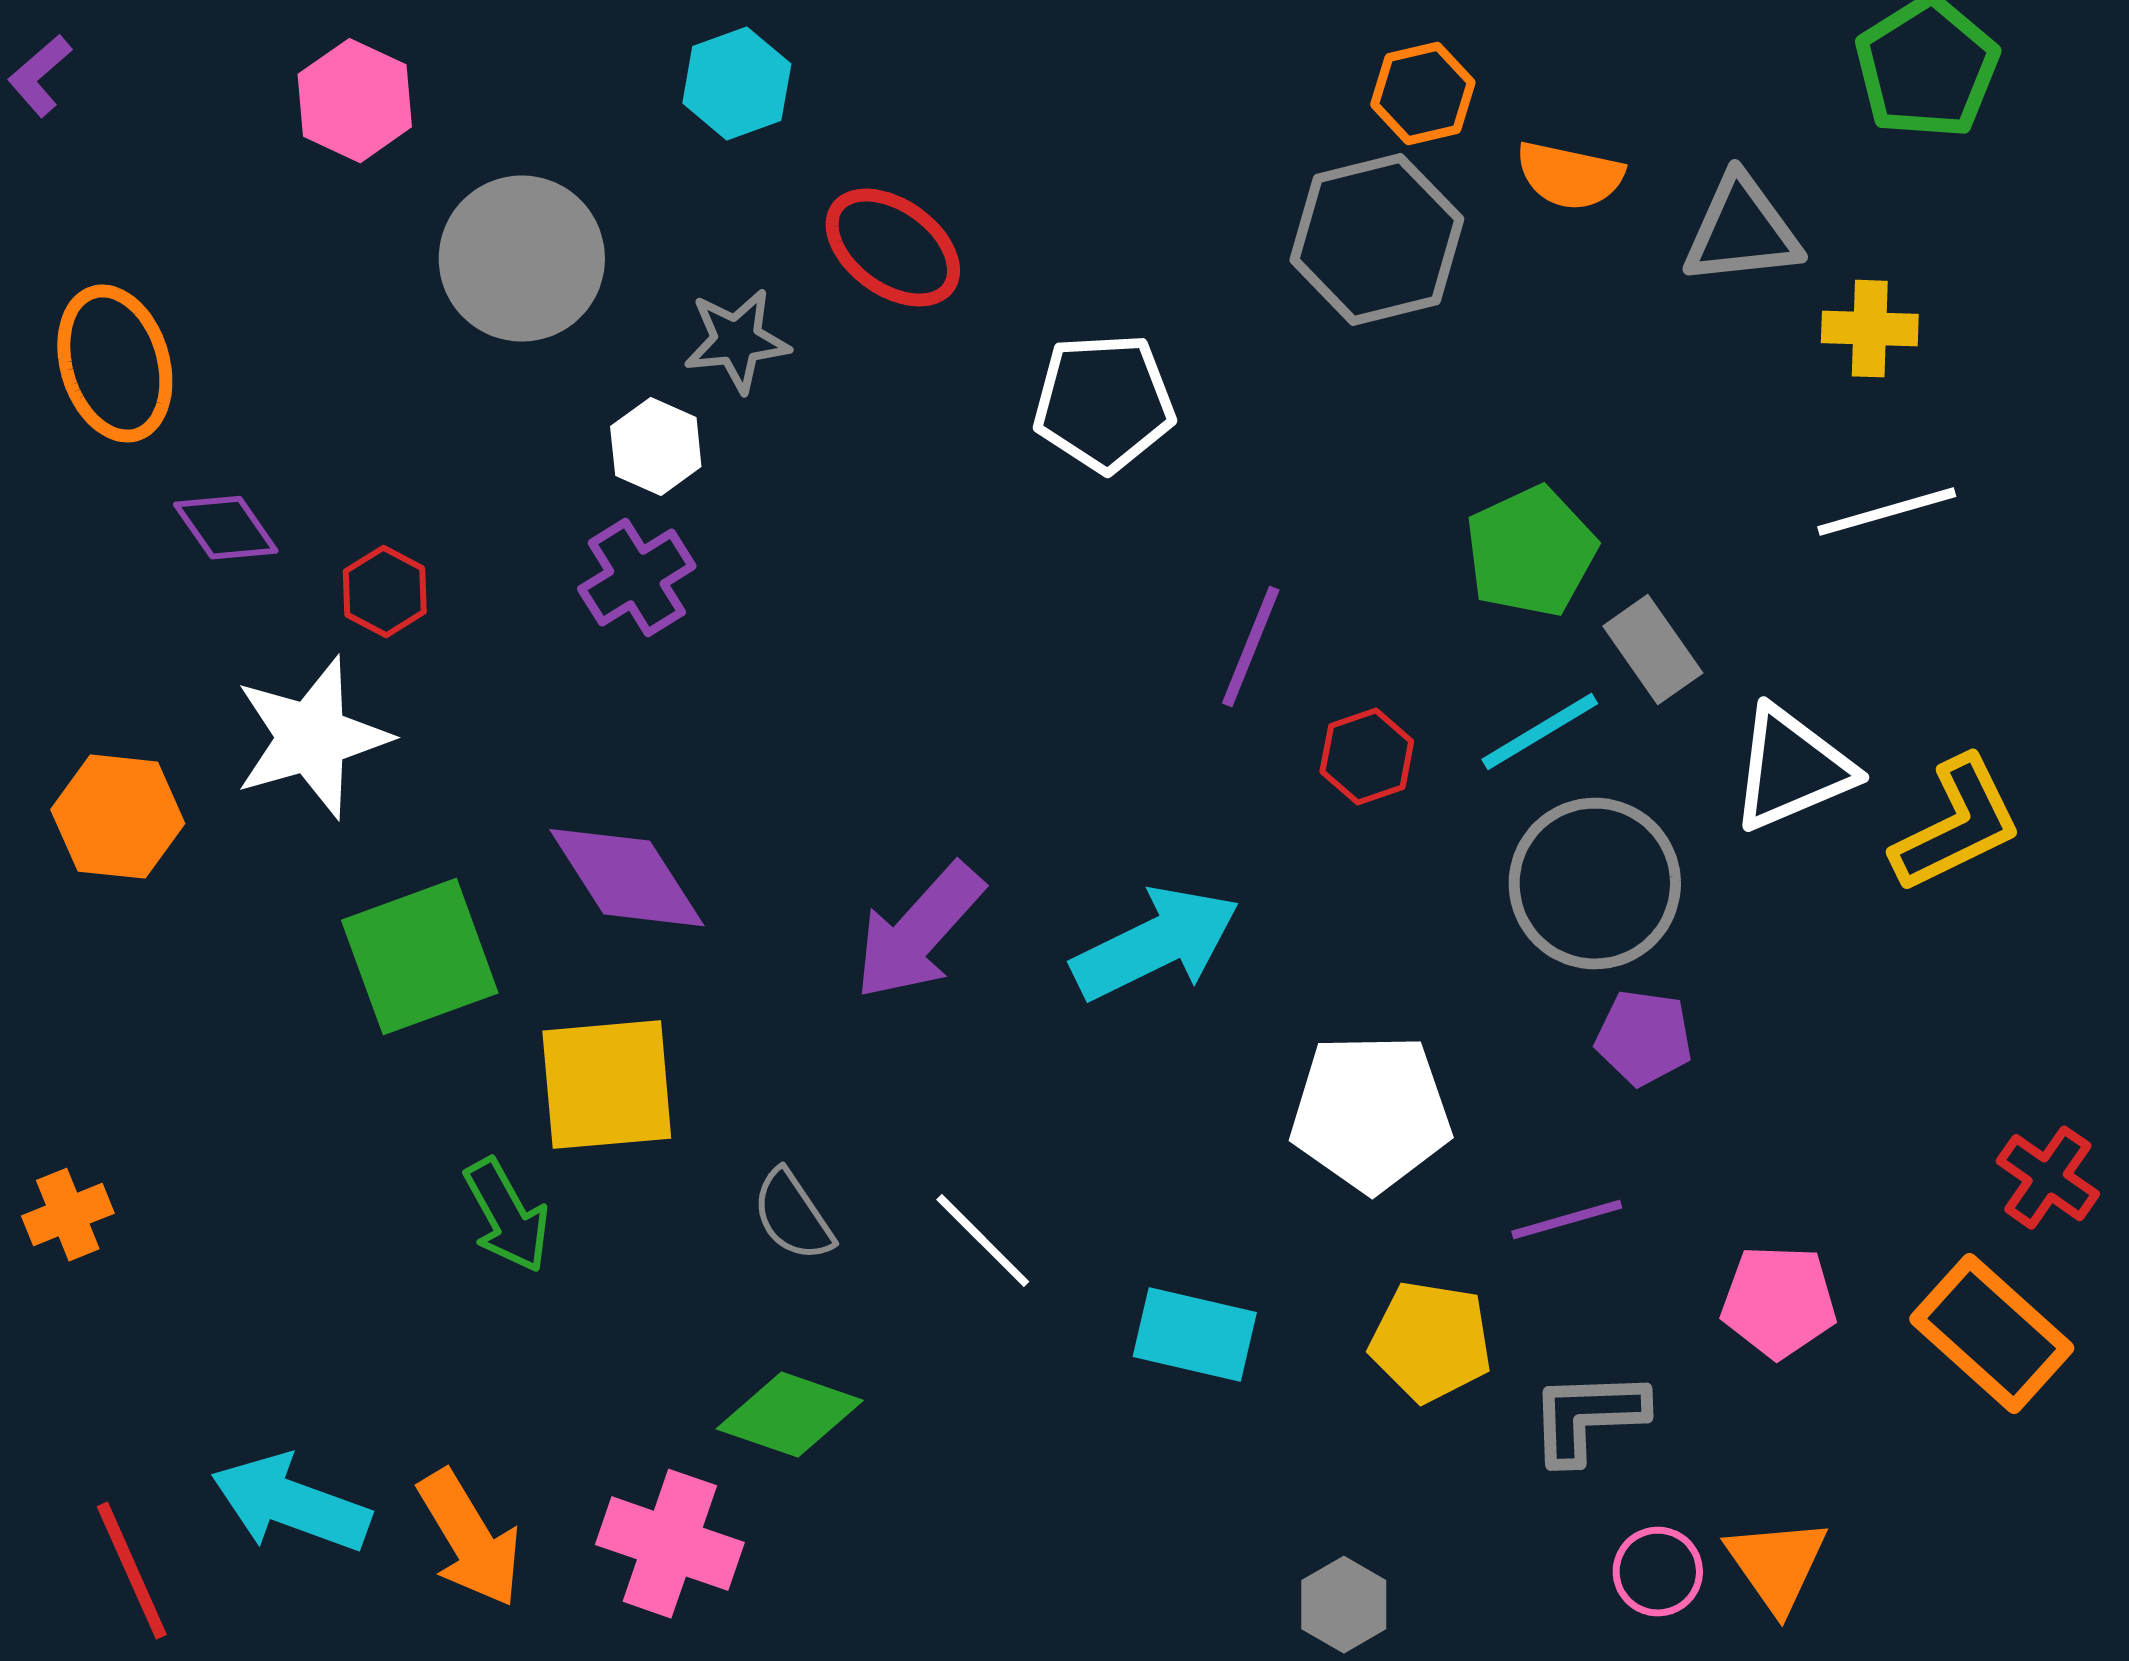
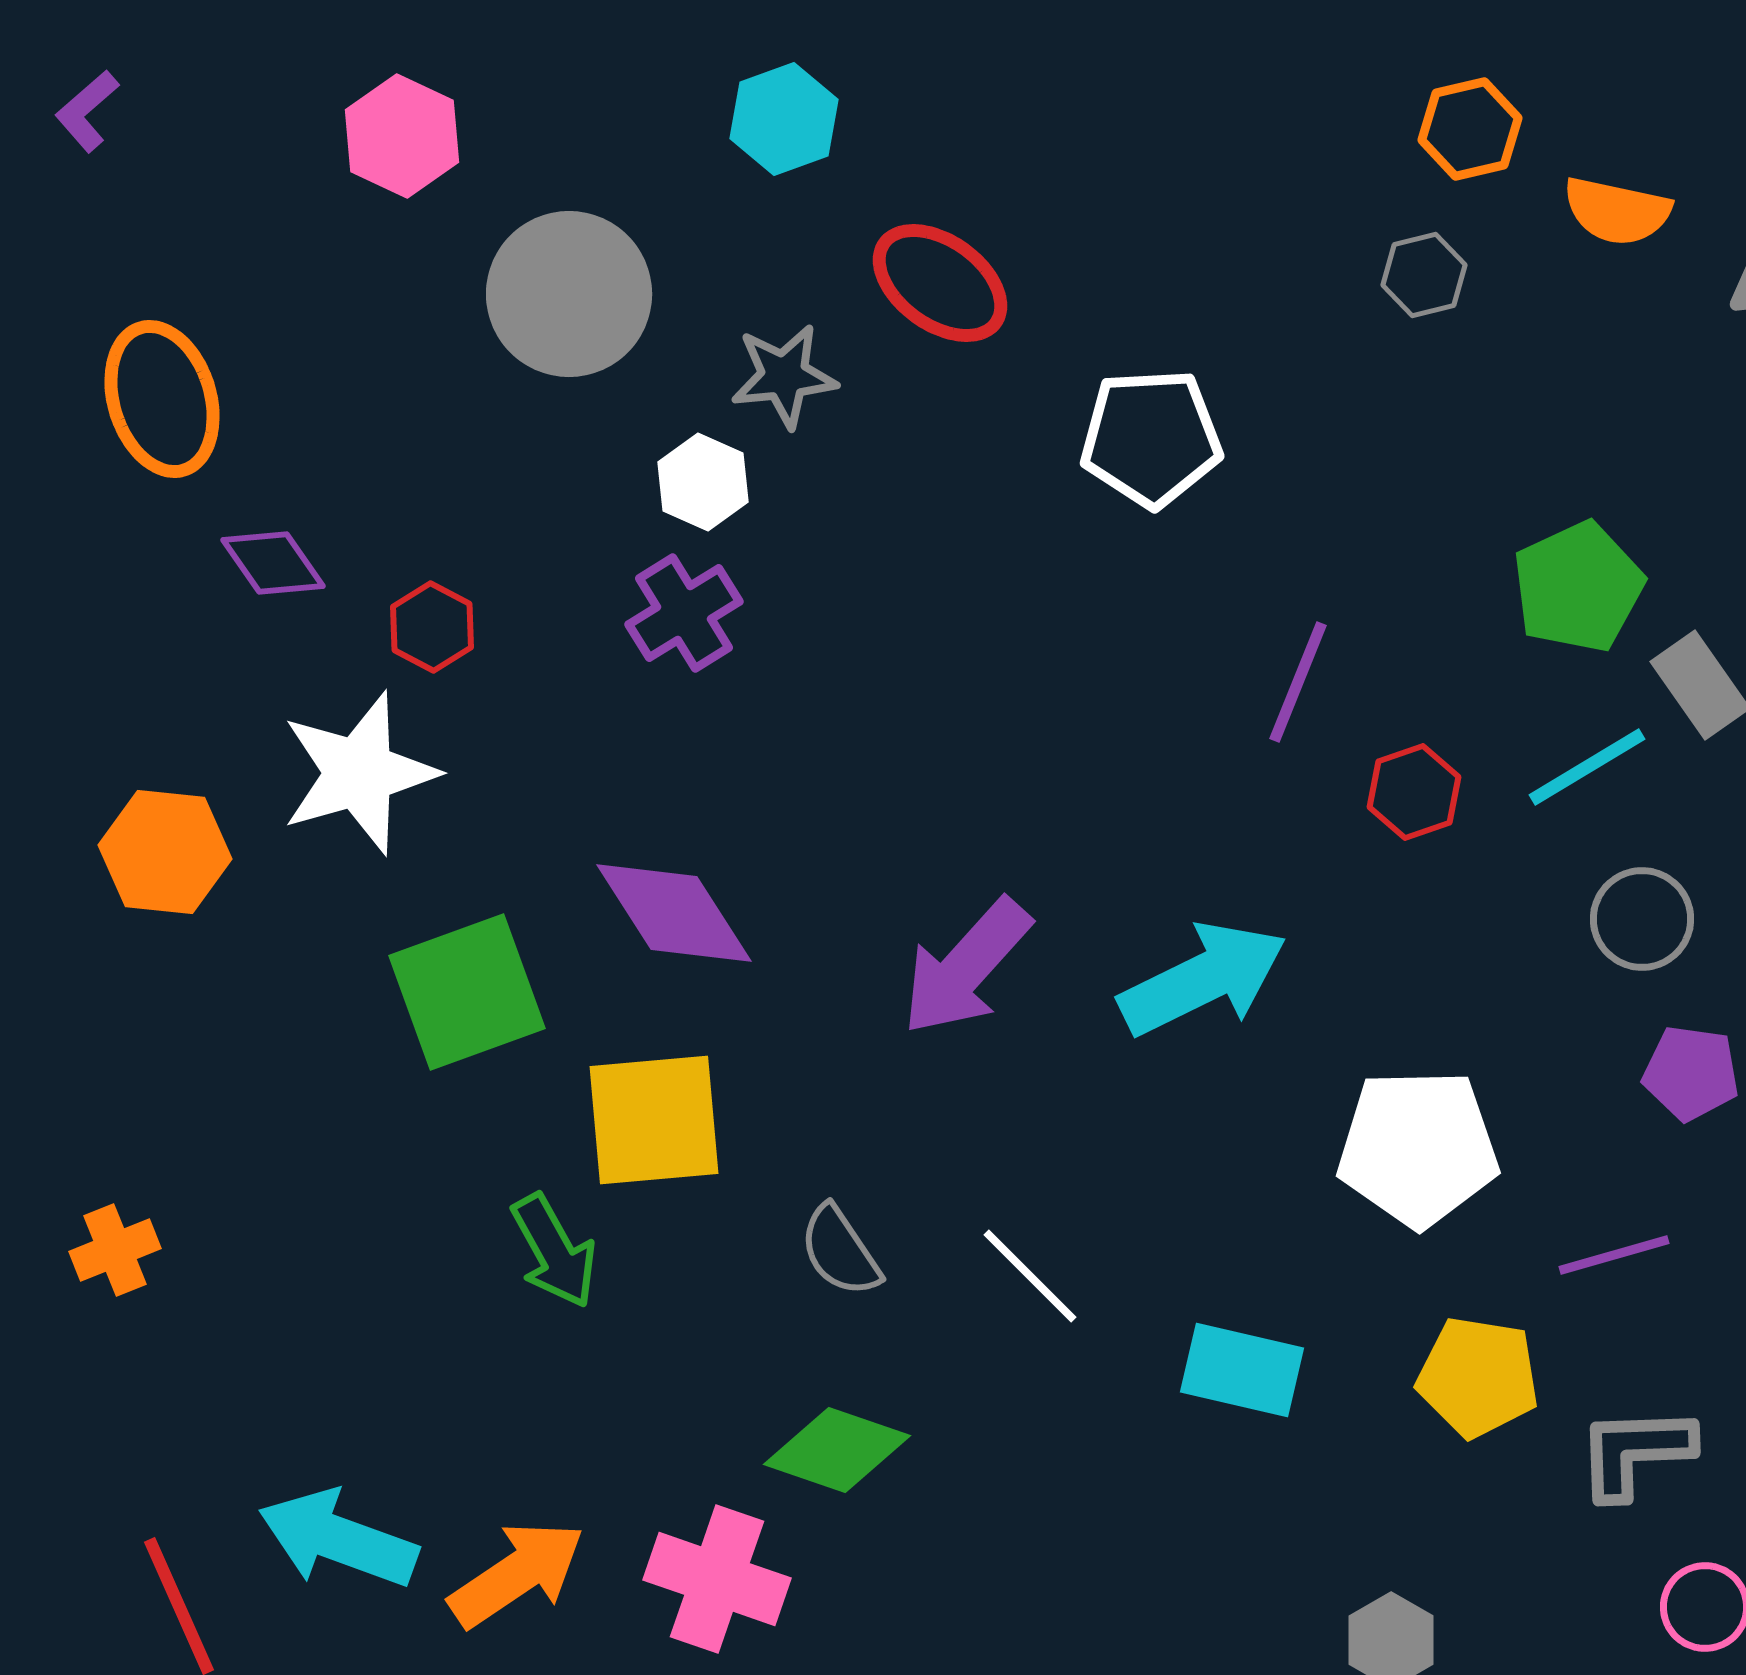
gray hexagon: (1377, 240) -> (1424, 275), size x0.5
gray circle: (1595, 884) -> (1642, 919), size x0.6
orange arrow: (470, 1539) -> (517, 1574), turned -93

